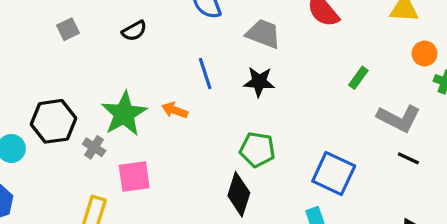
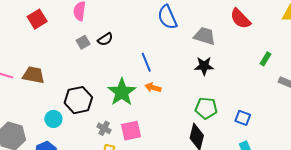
black semicircle: (134, 31) -> (105, 39), moved
blue line: (205, 74) -> (146, 62), moved
gray cross: (94, 147) -> (104, 128), moved
blue square: (334, 174) -> (243, 118), moved, size x0.6

